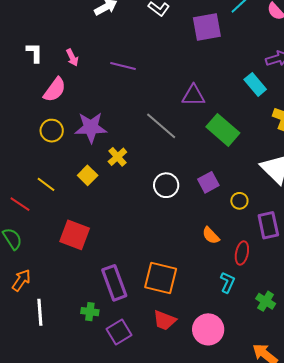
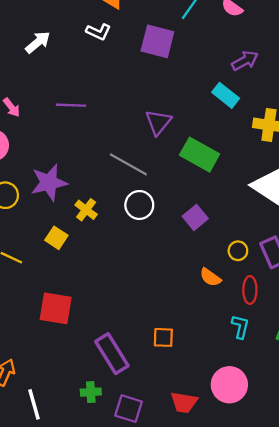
purple square: (207, 27) -> (157, 41), turned 36
purple triangle: (194, 95) -> (158, 122), turned -40
white circle: (166, 185) -> (139, 205), moved
yellow circle: (239, 201) -> (238, 251), moved
orange square: (161, 278) -> (163, 337), size x0.6
red trapezoid: (165, 320) -> (184, 402), moved
purple square: (119, 332) -> (129, 409), turned -30

